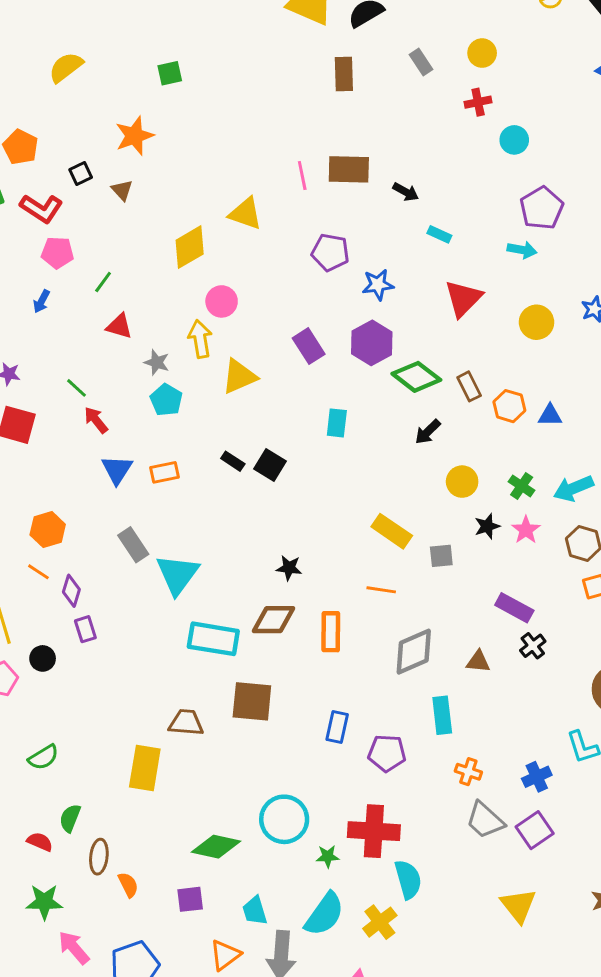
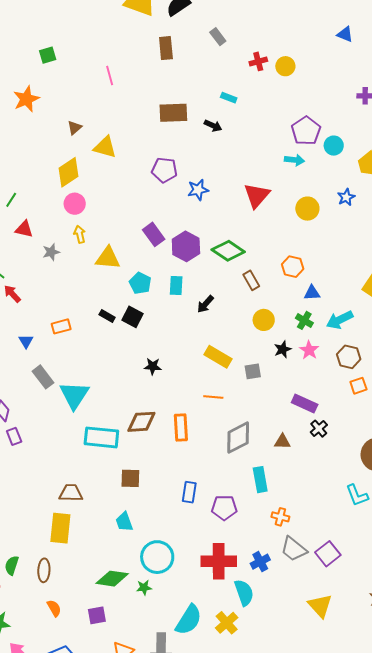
yellow circle: (482, 53) -> (285, 66), moved
cyan circle: (514, 140) -> (334, 146), moved
pink line: (302, 175) -> (110, 75), moved
brown triangle: (122, 190) -> (75, 128), moved, turned 35
cyan rectangle: (439, 234) -> (229, 98), moved
pink circle: (222, 301) -> (75, 204), moved
yellow arrow: (200, 339) -> (80, 234), size x0.7
purple hexagon: (372, 343) -> (186, 246), moved
gray star: (157, 362) -> (51, 252), turned -30
yellow triangle: (239, 376) -> (108, 258), turned 32
brown rectangle: (469, 386) -> (251, 280), moved
cyan pentagon: (166, 400) -> (140, 283), moved
blue triangle: (550, 415) -> (312, 293), moved
black arrow: (428, 432) -> (205, 304), moved
blue triangle: (117, 470) -> (26, 341), moved, size x0.7
black star: (289, 568) -> (153, 366), moved
brown square: (252, 701) -> (130, 478), size x0.7
brown trapezoid: (186, 723) -> (71, 493), moved
blue cross: (537, 777) -> (260, 562), moved
green star: (328, 856) -> (144, 588), moved
brown ellipse: (99, 857) -> (44, 570), moved
cyan trapezoid: (255, 911) -> (124, 522), moved

